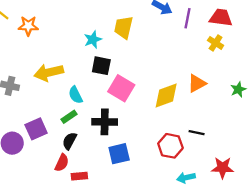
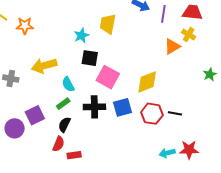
orange triangle: (197, 83) -> (172, 46), moved
red hexagon: (170, 146) -> (152, 114), moved
blue square: (119, 154) -> (123, 107), moved
red star: (223, 168) -> (189, 150), moved

